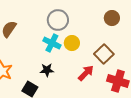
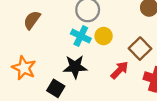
black star: (47, 70) -> (75, 67), size x1.5

